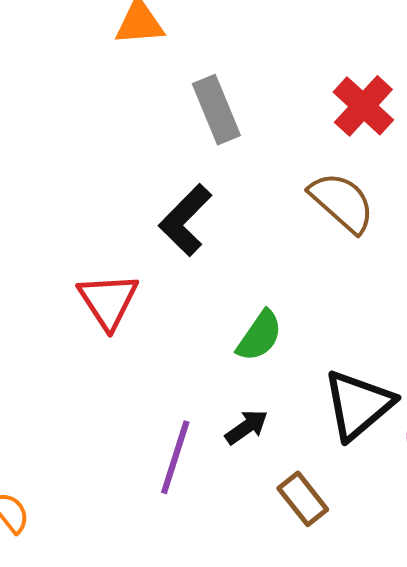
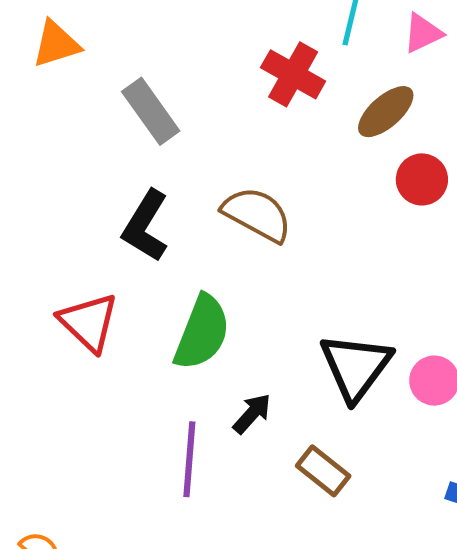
brown semicircle: (342, 202) -> (257, 214), moved
green semicircle: (259, 336) -> (202, 332), moved, size x1.4

